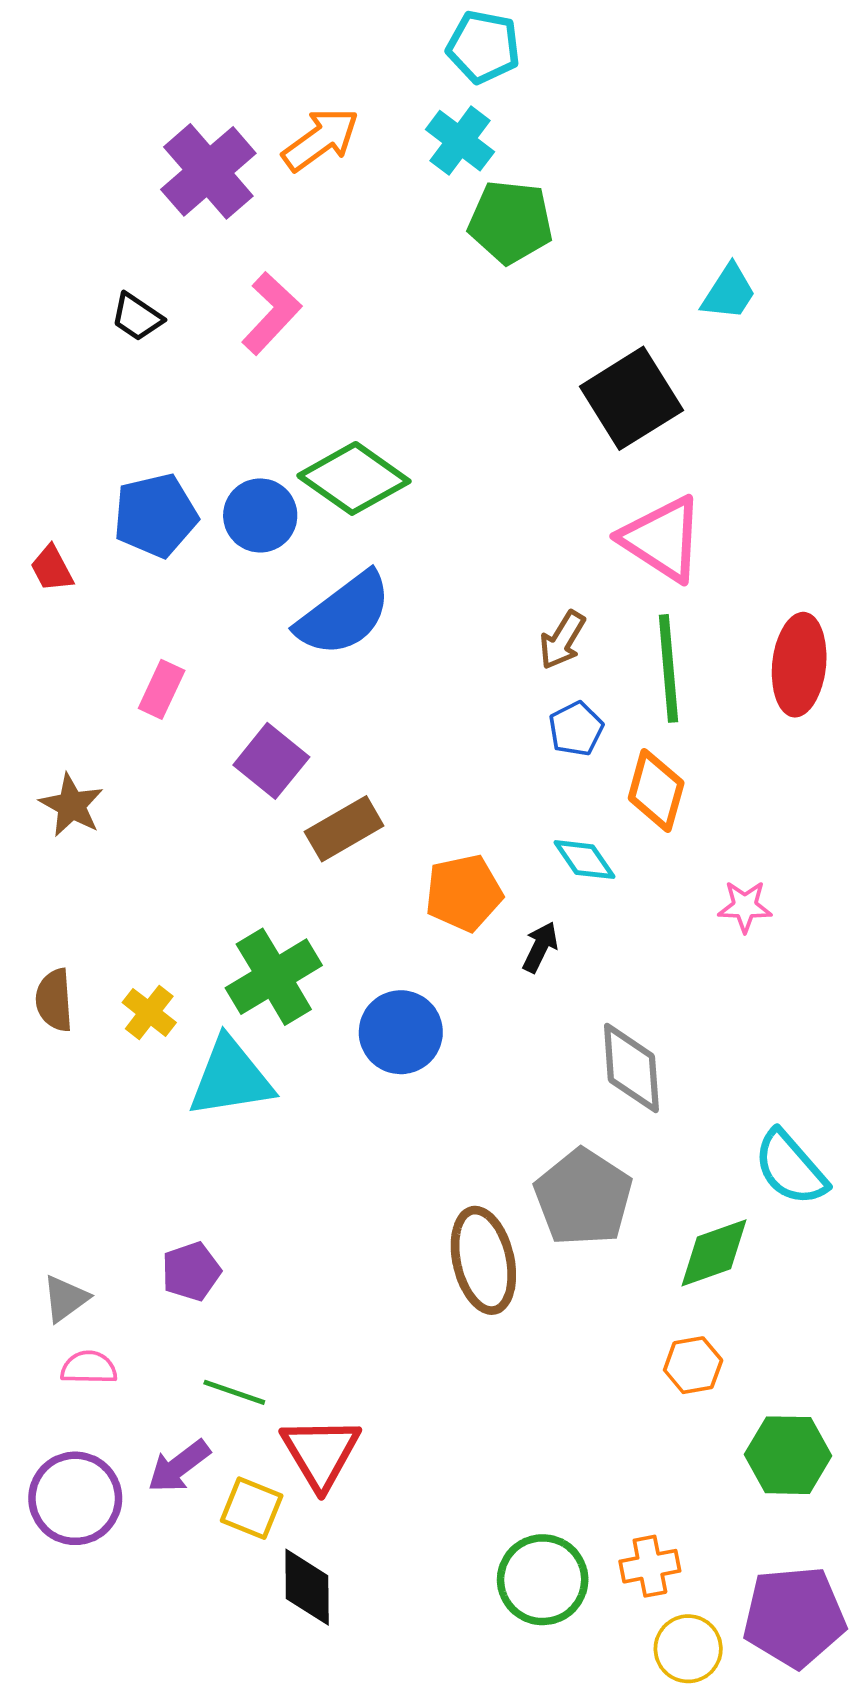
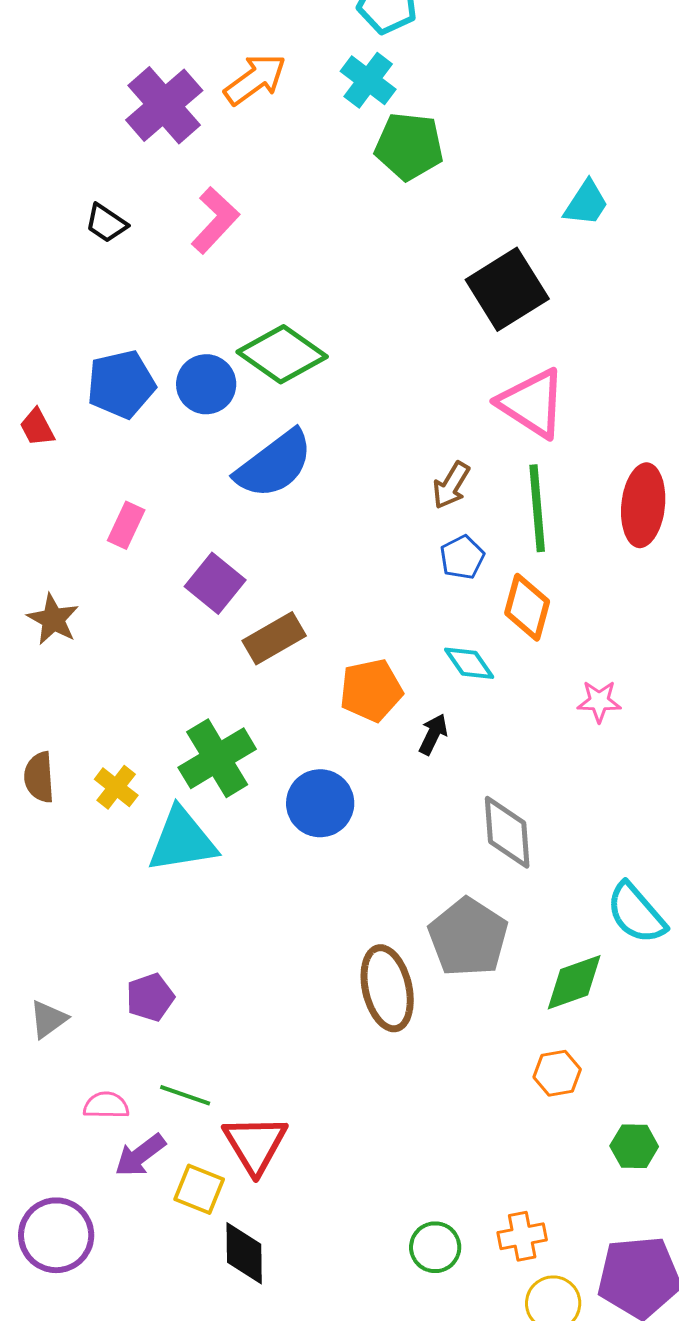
pink semicircle: (89, 1368) -> (106, 1105), moved
green hexagon: (788, 1455) -> (634, 1146), size x0.7
purple circle: (75, 1498) -> (56, 1235), moved
green circle: (543, 1580) -> (435, 1247), size x0.7

